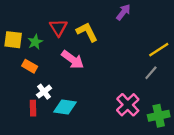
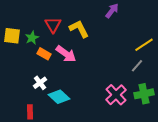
orange rectangle: (30, 66) -> (44, 54), moved
cyan diamond: (65, 107) -> (59, 97), turned 35
red rectangle: (33, 108) -> (30, 112), moved
green cross: (159, 116) -> (144, 94), moved

